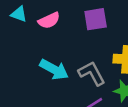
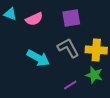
gray L-shape: (92, 73) -> (68, 48), moved

